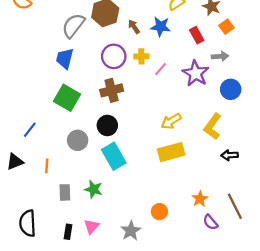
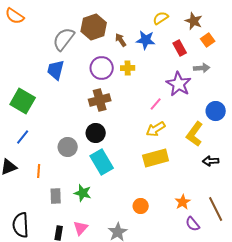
pink line: (160, 69) -> (156, 104), moved
blue circle: (231, 89) -> (216, 111), moved
green square: (67, 98) -> (23, 101), moved
orange circle: (159, 212) -> (141, 206), moved

